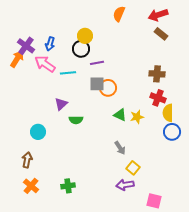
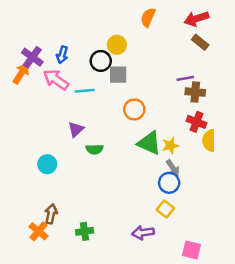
yellow circle: (85, 36) -> (117, 45), moved
purple line: (97, 63) -> (185, 78), moved
gray square: (97, 84) -> (118, 75), moved
green triangle: (120, 115) -> (149, 143), size x1.5
blue circle: (172, 132) -> (169, 183), moved
gray arrow: (120, 148) -> (173, 168), moved
brown arrow: (27, 160) -> (51, 214), moved
purple arrow: (125, 185) -> (143, 233), moved

